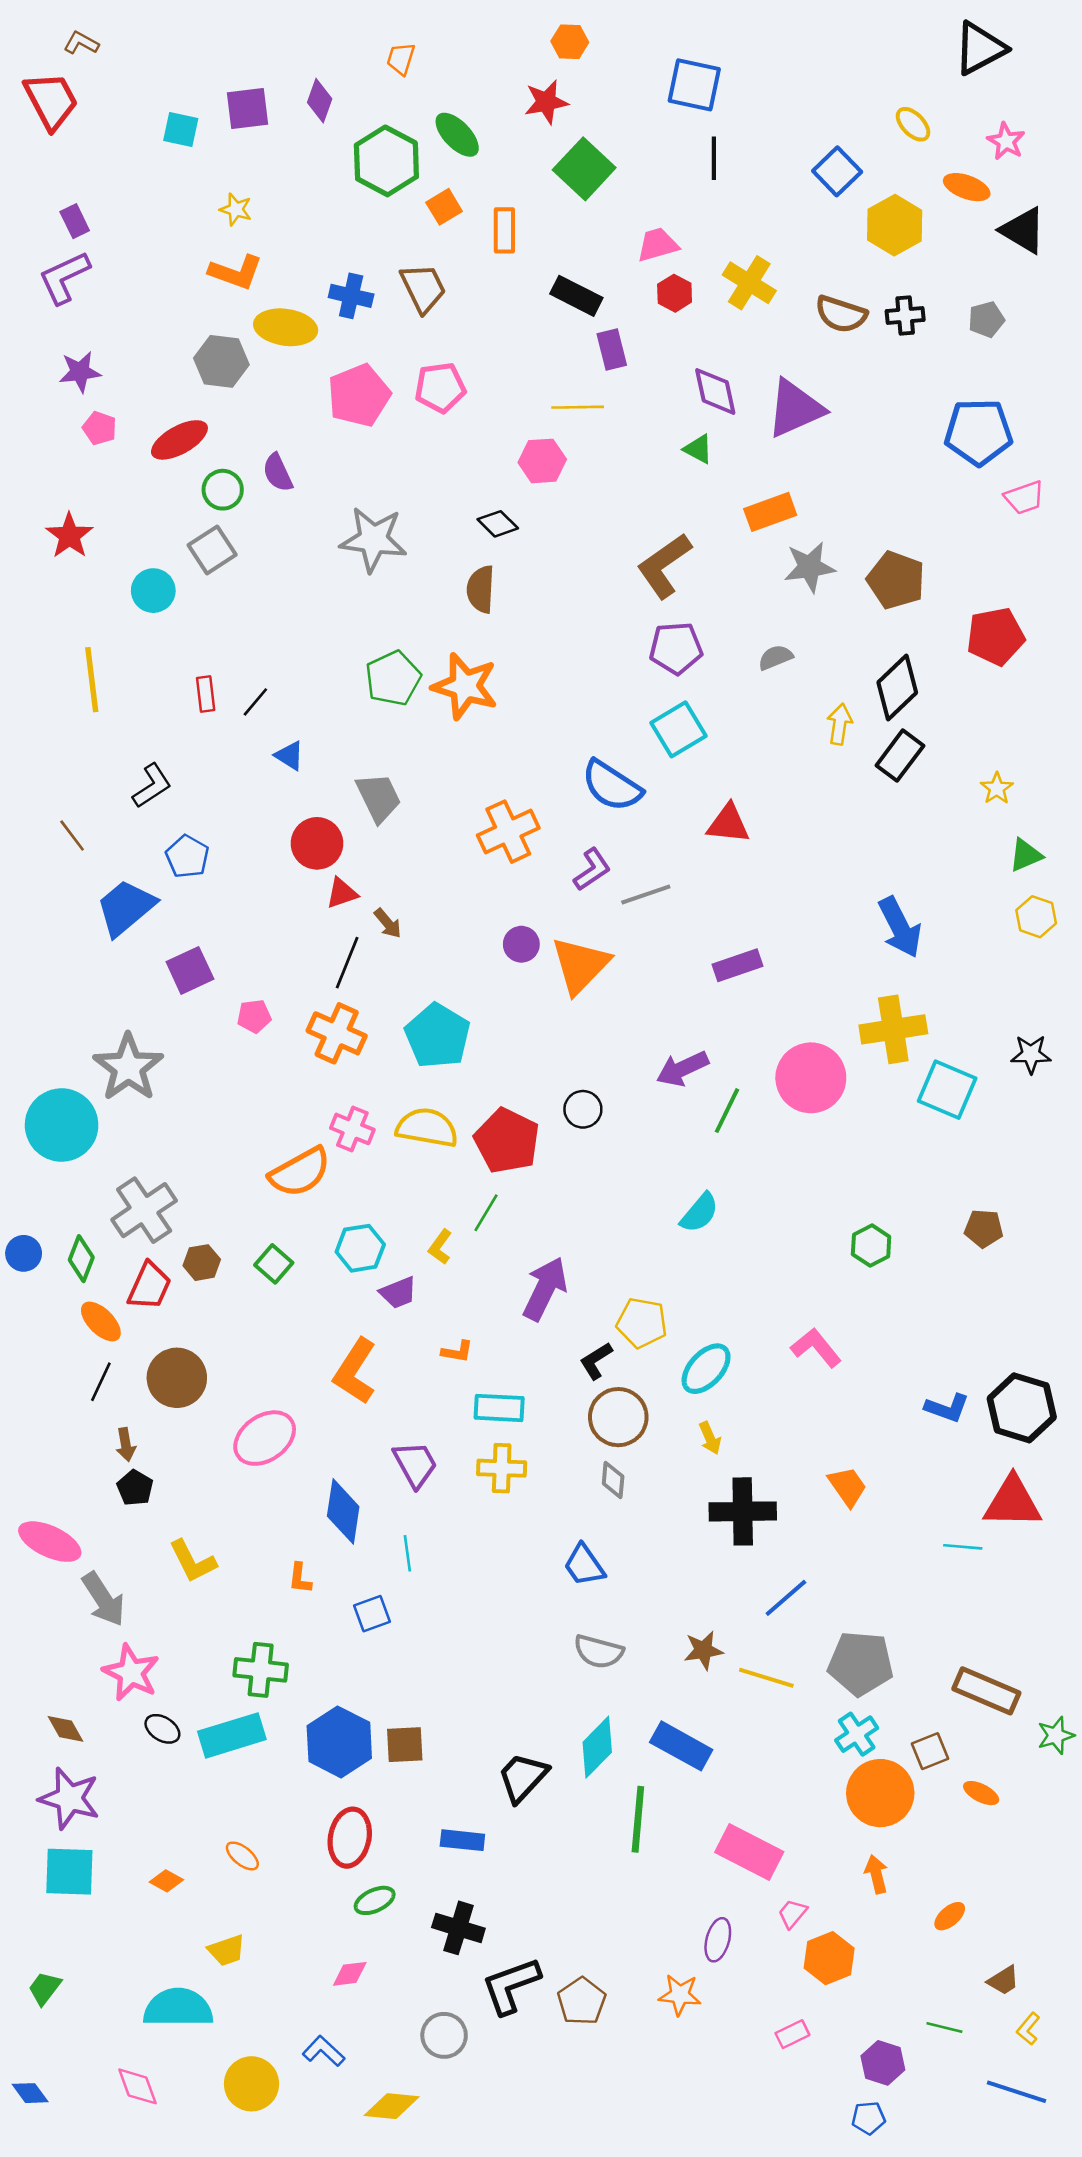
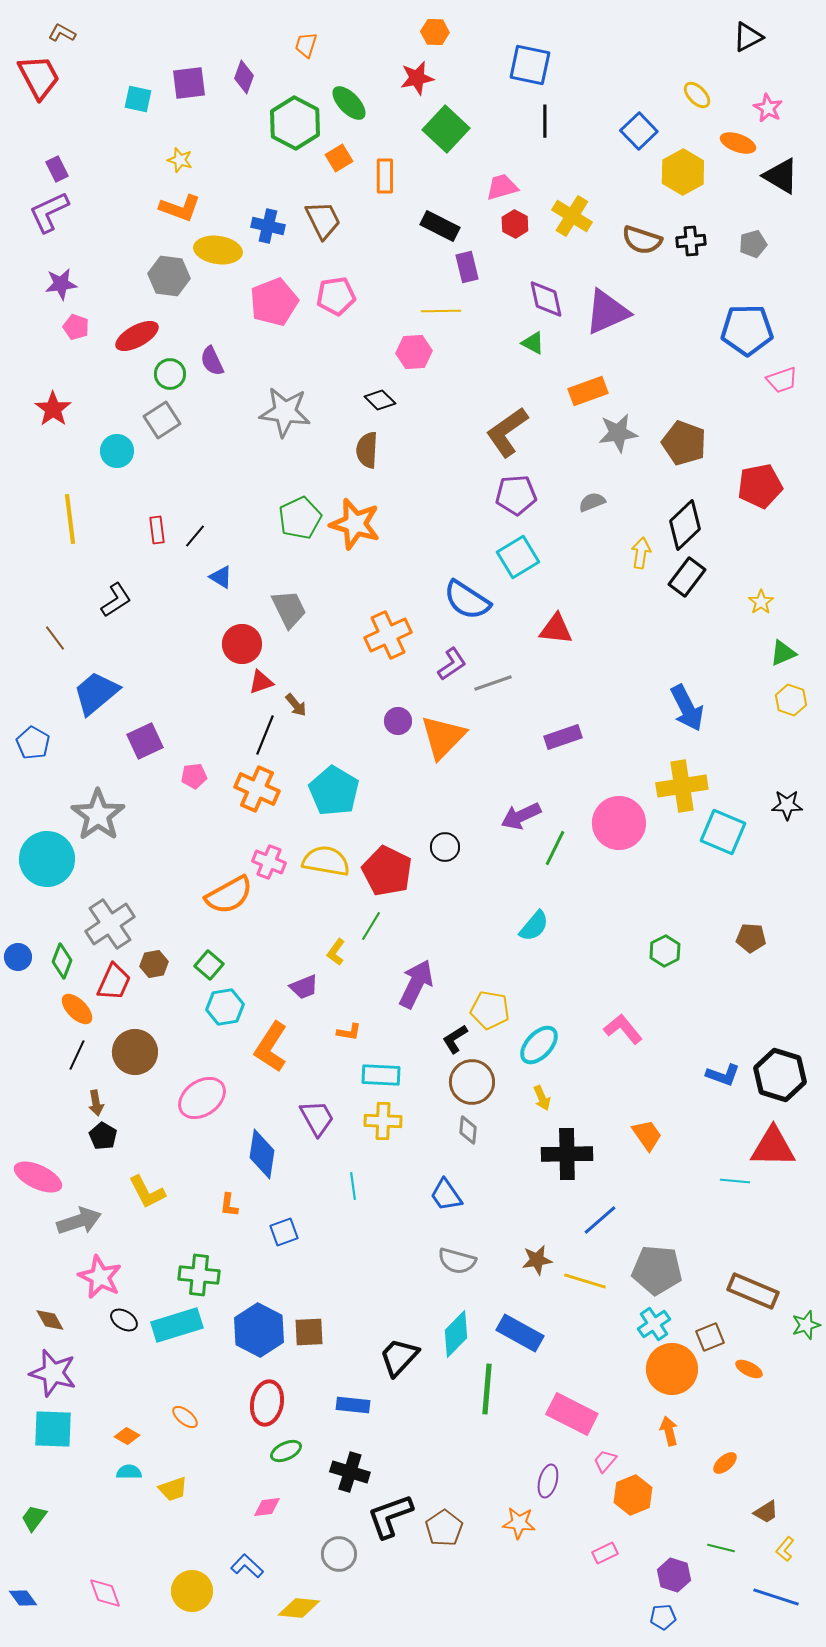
black triangle: (980, 48) -> (748, 37), size x0.7
blue pentagon: (187, 856) -> (33, 743), moved
cyan hexagon: (360, 1248) -> (225, 1007), moved
cyan line: (407, 1553) -> (353, 1186), moved
gray arrow: (103, 1599) -> (79, 1221), turned -75
cyan semicircle: (178, 2008) -> (129, 1472), moved, size x0.5

